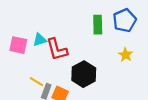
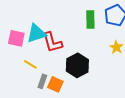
cyan triangle: (40, 40) -> (36, 33), size x1.5
yellow line: (37, 82) -> (30, 64), moved

